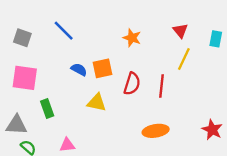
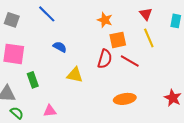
yellow line: (184, 59) -> (149, 38), turned -48
orange square: (103, 68) -> (118, 40), moved
red line: (161, 86) -> (130, 61), turned -66

